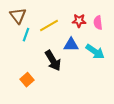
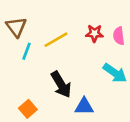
blue triangle: (71, 45) -> (84, 106), moved

